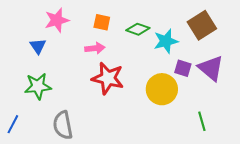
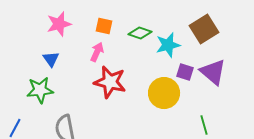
blue triangle: (38, 46) -> (51, 59), moved
pink arrow: (95, 48) -> (97, 52), turned -60

